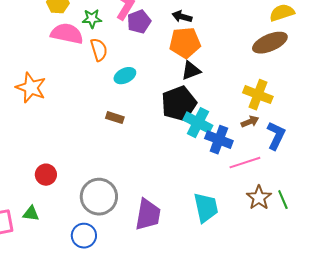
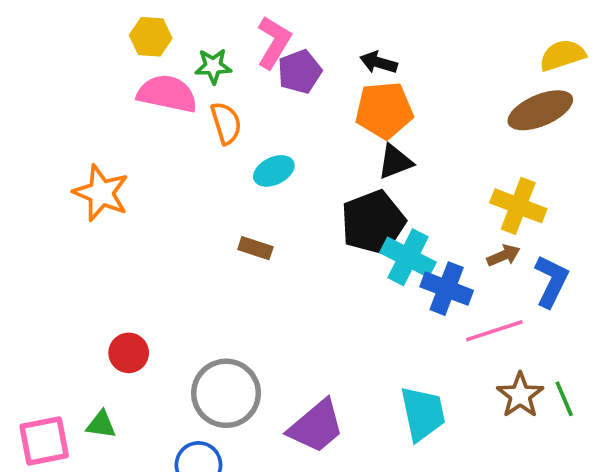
purple trapezoid: (148, 215) -> (316, 426), turned 40

